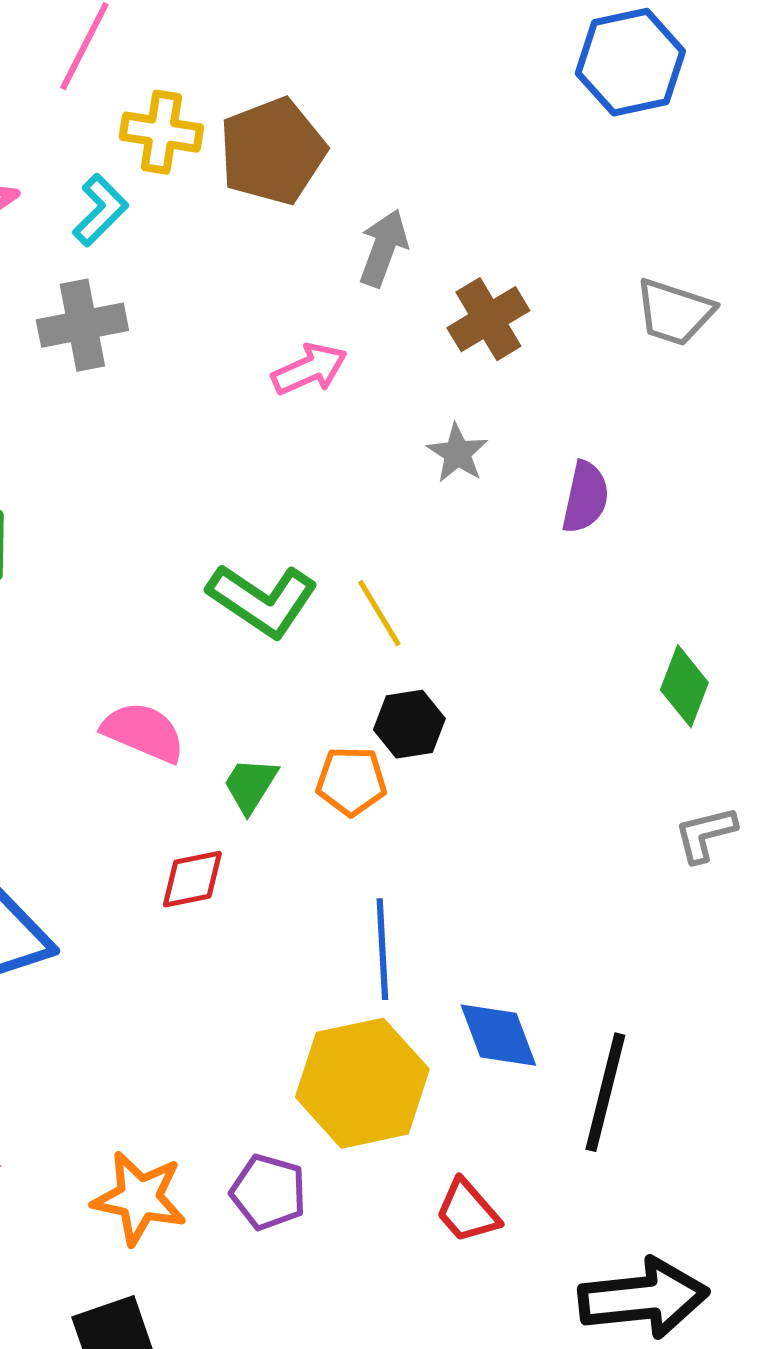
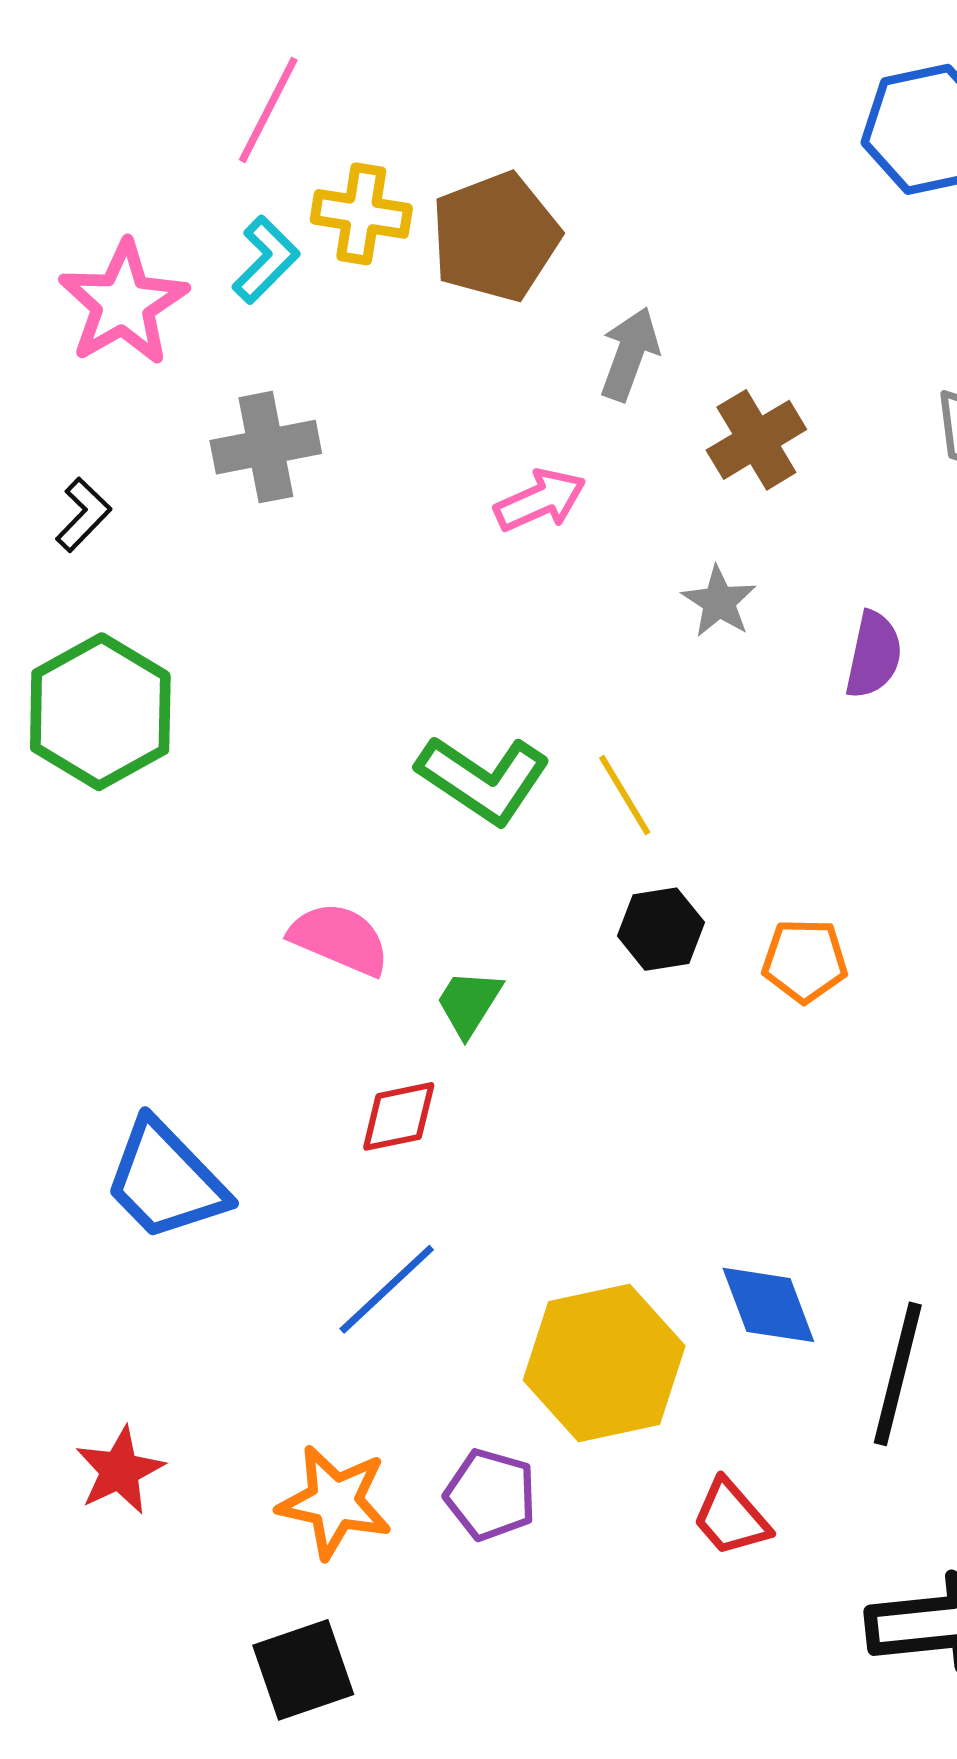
cyan L-shape: (100, 210) -> (266, 260), moved
orange pentagon: (351, 781) -> (805, 961), moved
blue line: (382, 949) -> (387, 1289), moved, turned 50

